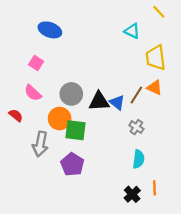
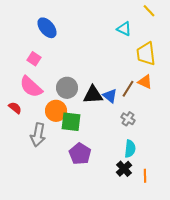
blue ellipse: (50, 30) -> (47, 28), turned 30
pink semicircle: (33, 93) -> (31, 87), size x1.4
purple pentagon: (72, 164) -> (80, 154), moved
black cross: (132, 194) -> (124, 169), moved

